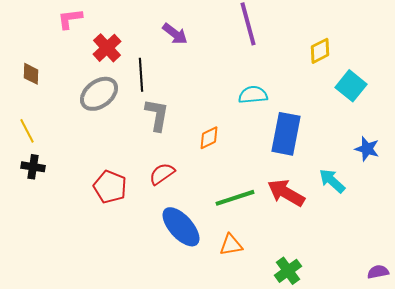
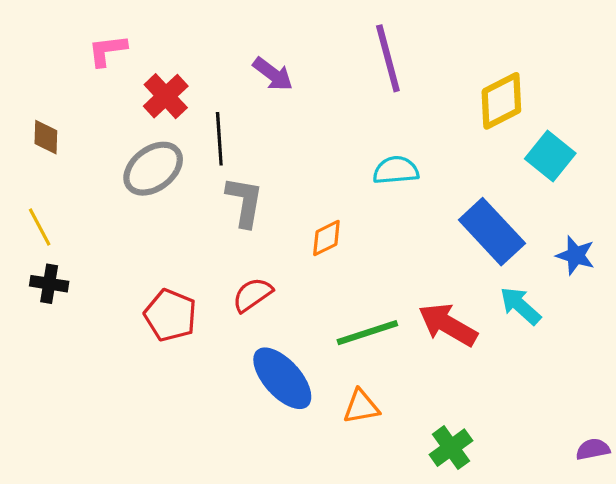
yellow diamond: (320, 51) -> (501, 101), size x1.4
blue rectangle: (286, 134) -> (492, 232), moved, turned -54

